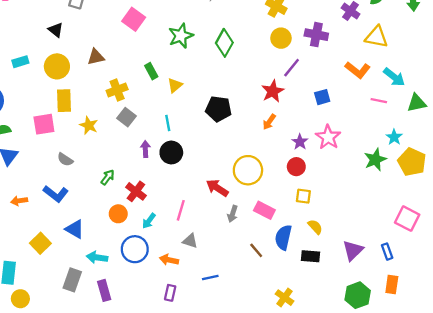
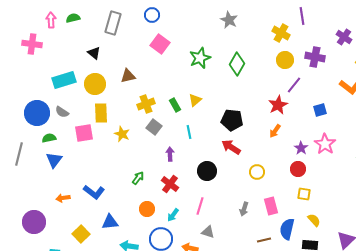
cyan rectangle: (20, 62) -> (64, 80), size x1.6
green rectangle: (151, 71) -> (175, 105), moved
black circle: (171, 152) -> (207, 171), moved
gray semicircle: (65, 160) -> (62, 112), moved
yellow circle: (248, 170) -> (257, 172), size x0.6
red arrow: (217, 188) -> (231, 147), moved
red cross: (136, 191) -> (170, 184), moved
pink rectangle: (264, 210) -> (271, 206), turned 48
blue triangle: (75, 229) -> (110, 222), turned -36
brown line: (256, 250) -> (264, 240), turned -64

